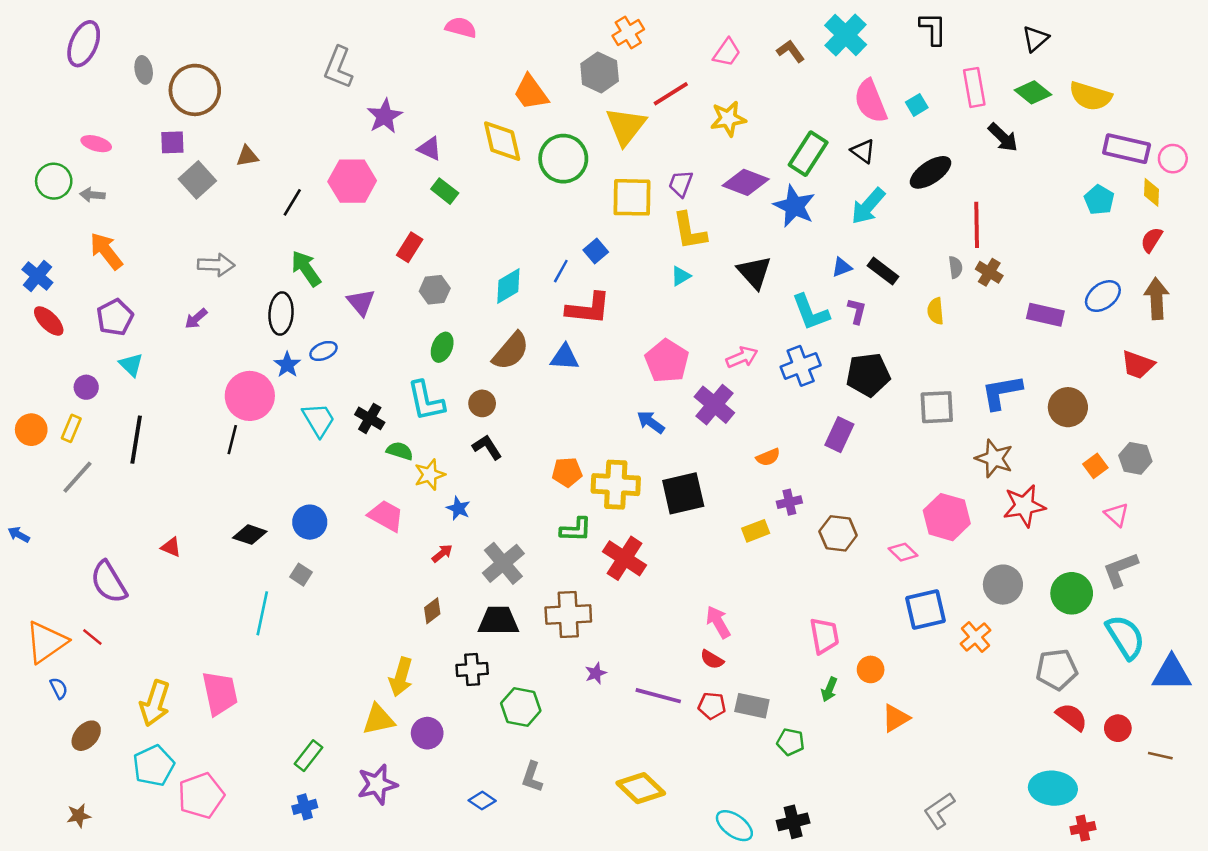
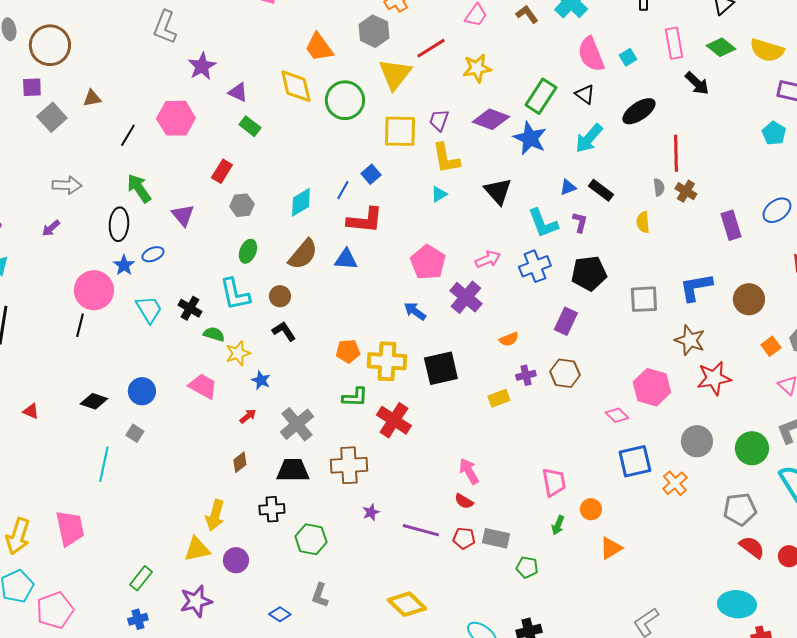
purple rectangle: (1045, 315) -> (731, 225), turned 60
brown hexagon: (838, 533) -> (565, 373), moved

